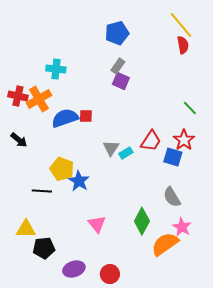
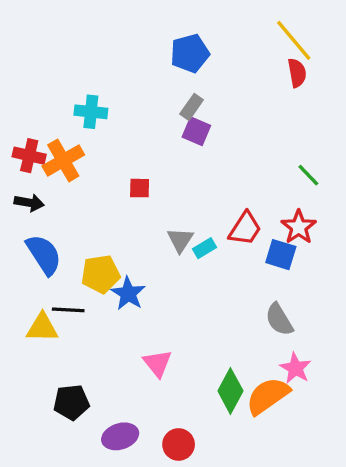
blue semicircle: (65, 118) -> (44, 255), moved, turned 76
black arrow: (19, 140) -> (29, 203), moved, turned -30
yellow pentagon: (62, 169) -> (101, 274), turned -30
green diamond: (142, 221) -> (230, 391), moved
yellow triangle: (26, 229) -> (42, 328), moved

